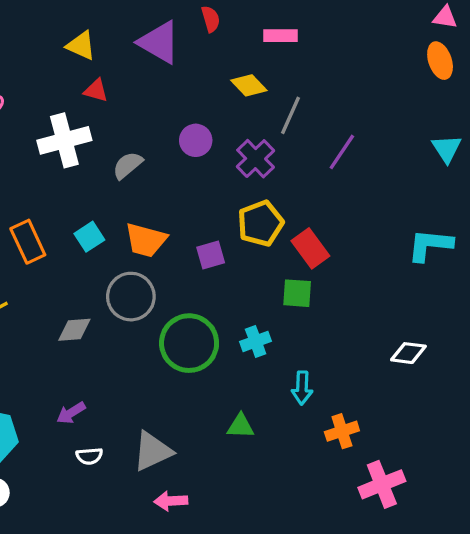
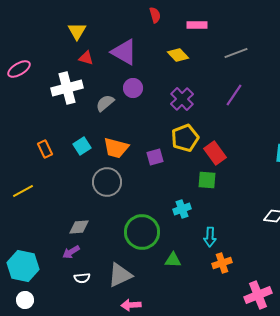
purple triangle: (159, 42) -> (124, 52), moved
yellow triangle: (81, 46) -> (77, 31), turned 36
gray line: (290, 115) -> (236, 53), moved, turned 45
purple circle: (196, 140) -> (133, 88), moved
orange rectangle: (28, 242) -> (45, 149), size x0.7
gray diamond: (74, 330) -> (79, 227), moved
green circle: (189, 343) -> (142, 232), moved
orange cross: (342, 431) -> (222, 263), moved

